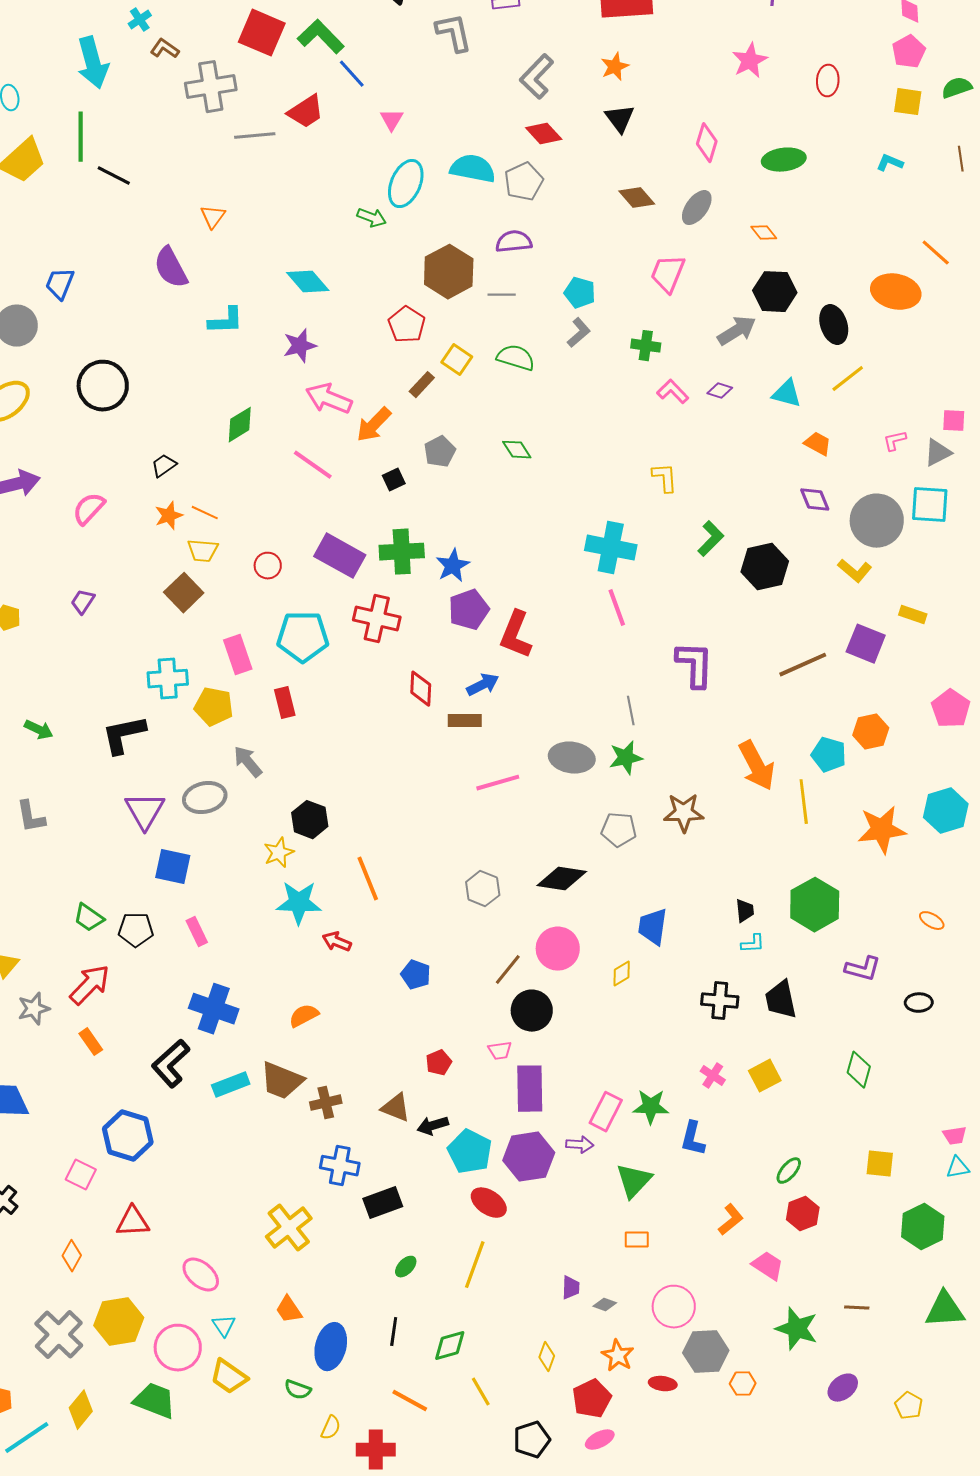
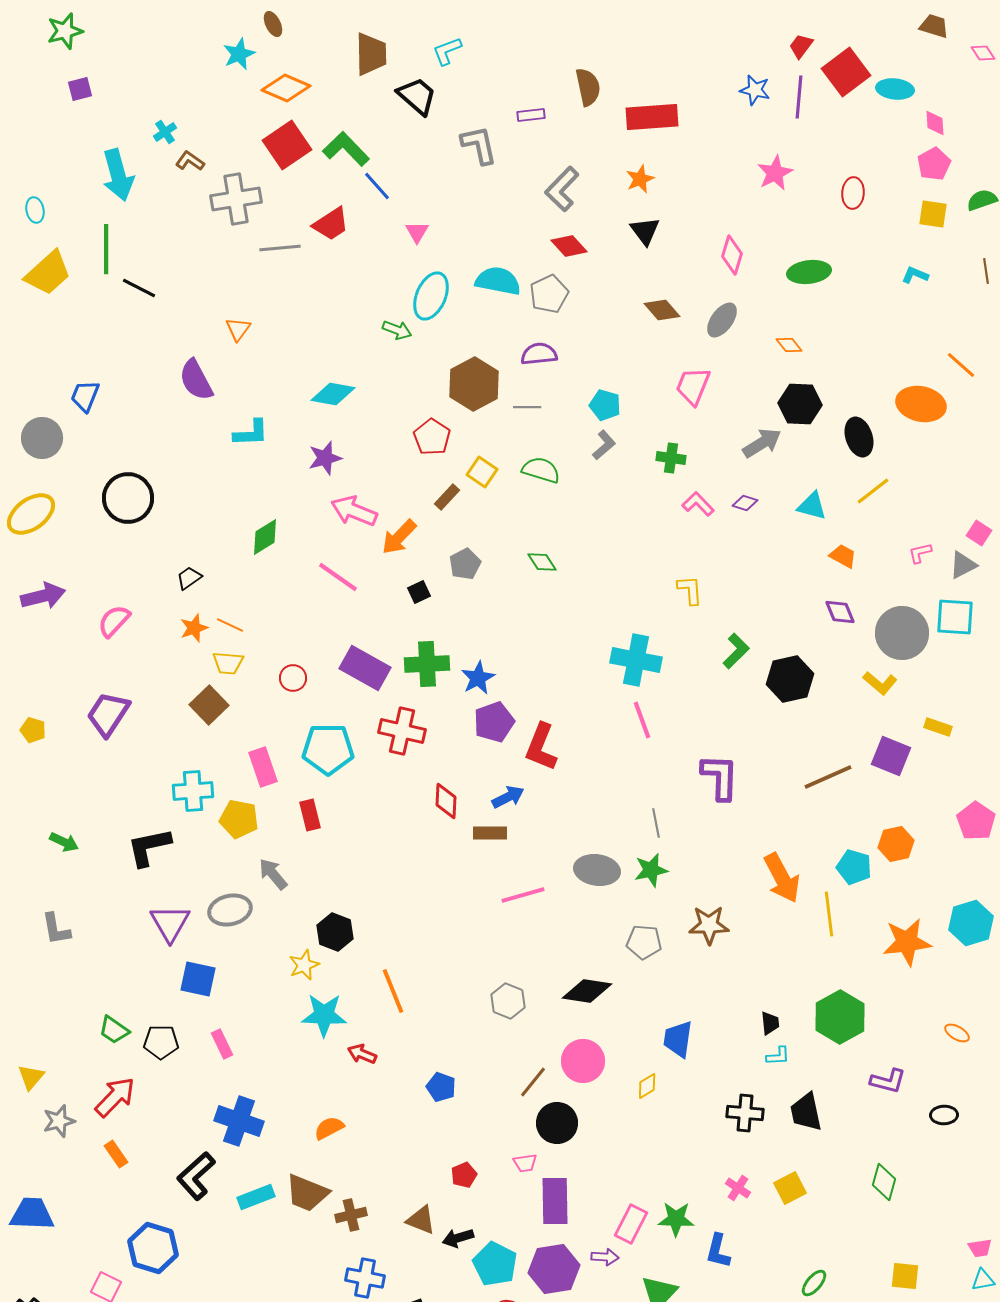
red square: (262, 33) -> (287, 145), turned 33
cyan diamond: (308, 282) -> (333, 394), turned -39
pink square: (954, 421) -> (979, 533), turned 30
purple trapezoid: (83, 602) -> (108, 714), size x1.8

